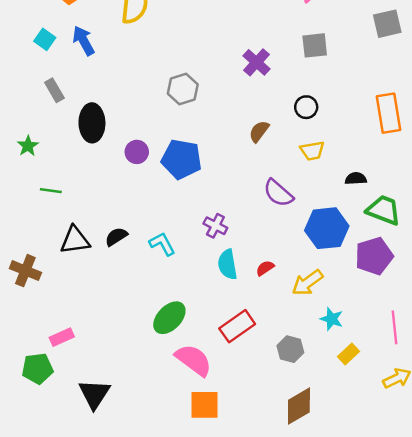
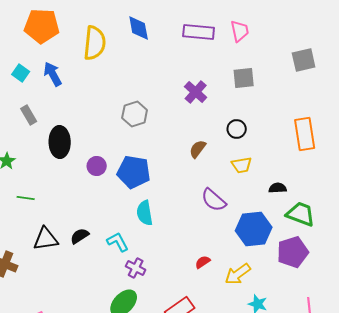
purple cross: (215, 226) -> (136, 268), moved
cyan semicircle: (228, 264) -> (145, 213), moved

